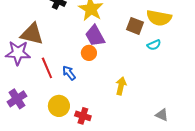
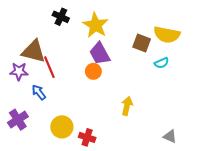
purple star: (18, 53) -> (19, 71), size x0.7
red line: (47, 68) -> (49, 67), moved
blue arrow: (69, 73) -> (39, 92), moved

